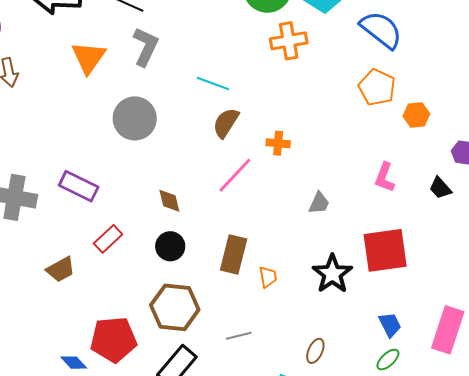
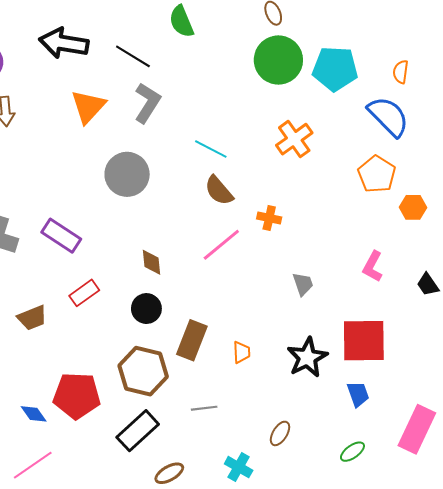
orange cross: (289, 41) -> (294, 139), moved, turned -33
brown semicircle: (226, 123) -> (219, 191), turned -80
gray trapezoid: (319, 203) -> (303, 284), turned -50
brown rectangle: (234, 254) -> (192, 340), moved
blue trapezoid: (390, 325) -> (358, 394), moved

